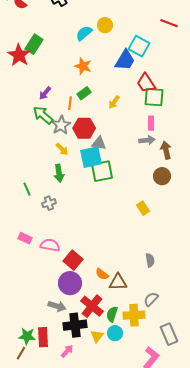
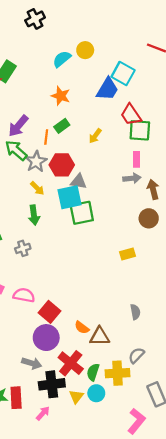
purple arrow: (45, 93) -> (18, 126), size x1.5
yellow rectangle: (143, 208) -> (128, 254), turned -72

